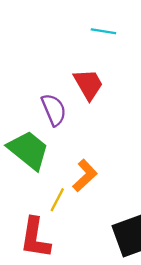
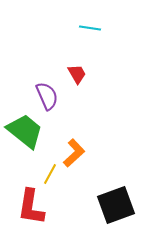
red trapezoid: (88, 84) -> (77, 74), size x0.7

